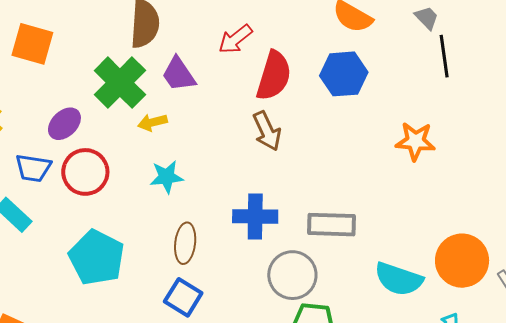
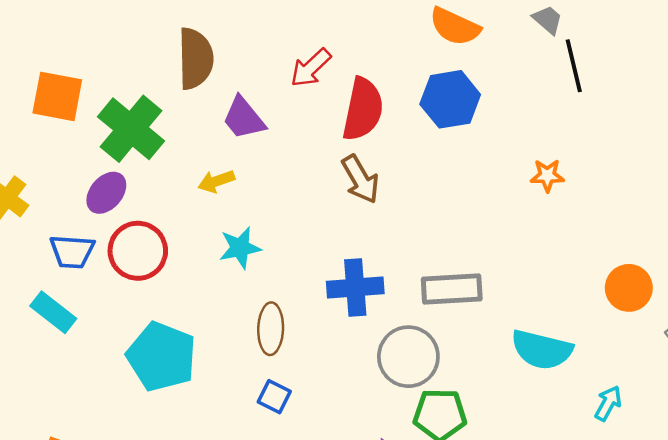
green cross: (120, 83) -> (131, 129), moved
orange star: (415, 141) -> (547, 176), size x0.7
orange circle: (462, 261) -> (629, 288), moved, size x0.7
blue square: (183, 297) -> (274, 397), size x0.7

